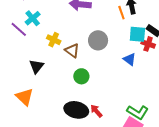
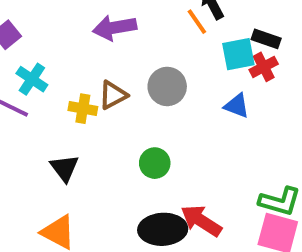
red cross: (148, 44) -> (264, 67), turned -32
brown triangle: (72, 51) -> (113, 95), moved, turned -49
red arrow: (96, 111) -> (201, 221), size x1.5

